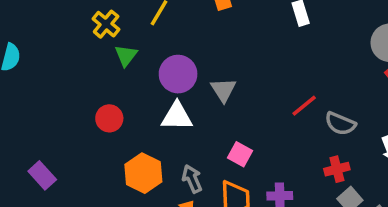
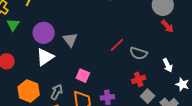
white triangle: (177, 116) -> (45, 57), turned -30
gray arrow: (192, 179) -> (57, 92), turned 56

